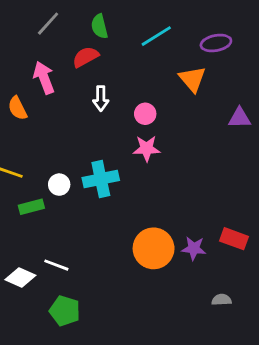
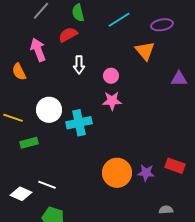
white circle: (59, 185) -> (49, 110), moved, size x1.6

